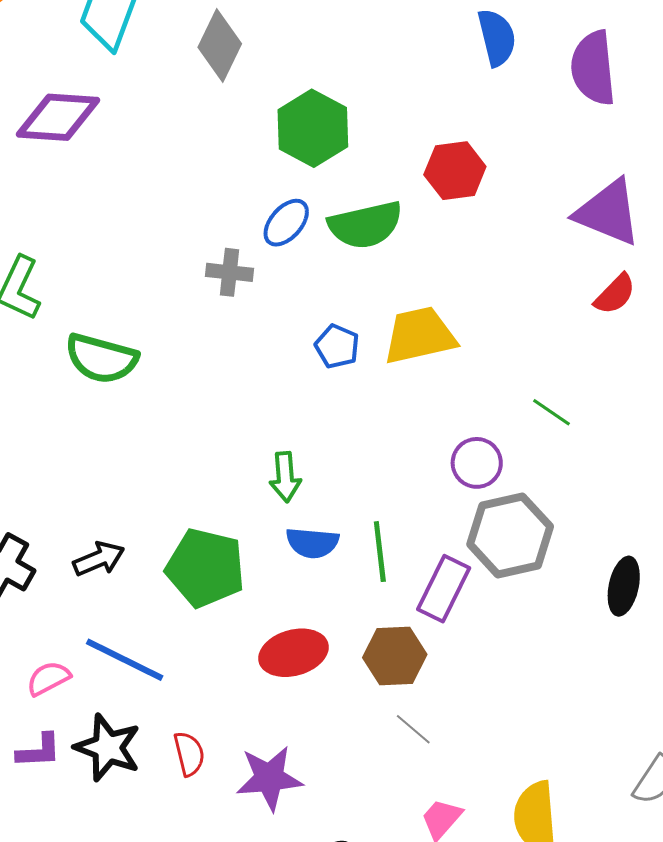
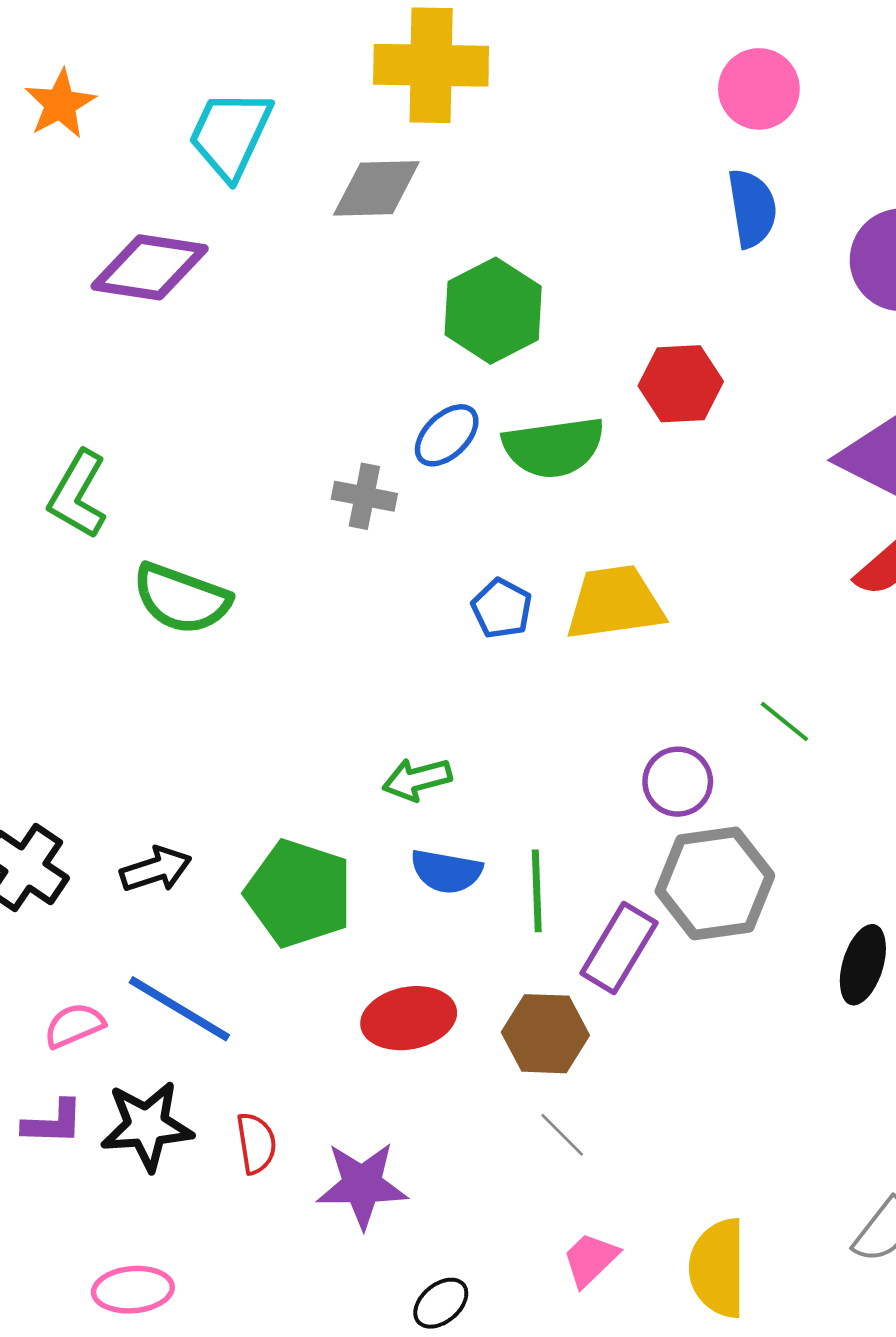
gray diamond: (220, 46) -> (376, 188), turned 58
green arrow: (285, 477) -> (417, 779), turned 75
black star: (108, 748) -> (147, 1126), turned -30

